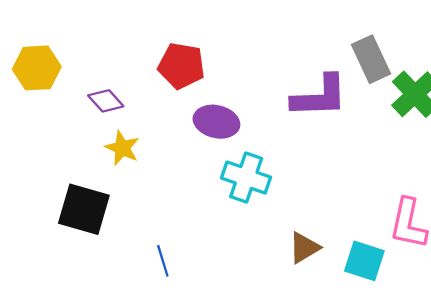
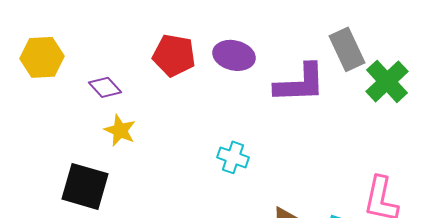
purple ellipse: (216, 122) -> (234, 55), moved
cyan cross: (246, 178) -> (233, 157), size x0.7

